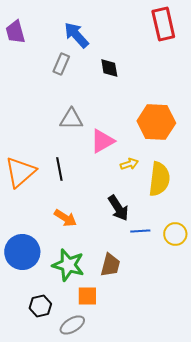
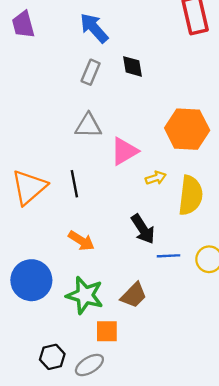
gray rectangle: (61, 64) -> (91, 72), moved
brown trapezoid: (110, 265) -> (134, 295), turned 30
black hexagon: (40, 306) -> (52, 357), moved

